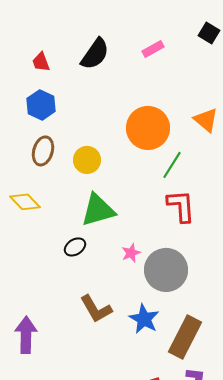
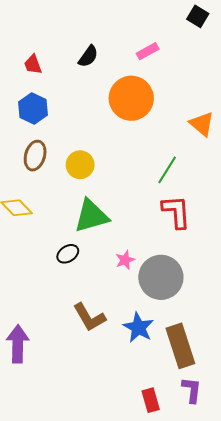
black square: (209, 33) -> (198, 16), moved
black semicircle: (95, 54) -> (88, 56), size x0.7
orange circle: (148, 128) -> (131, 98), moved
brown rectangle: (185, 337) -> (180, 346), turned -45

